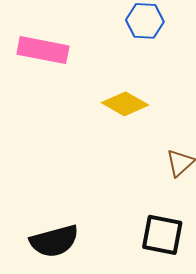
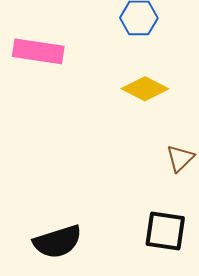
yellow diamond: (125, 104) -> (145, 89), moved

